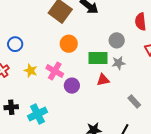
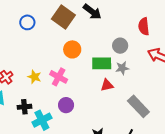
blue circle: (15, 44) -> (27, 22), moved
purple circle: (72, 86) -> (66, 105), moved
gray rectangle: (134, 101) -> (138, 106), size x1.6
black cross: (11, 107) -> (24, 107), moved

